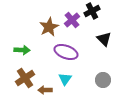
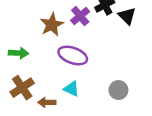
black triangle: (104, 39) -> (127, 16), moved
cyan triangle: (65, 79) -> (72, 89), turned -40

